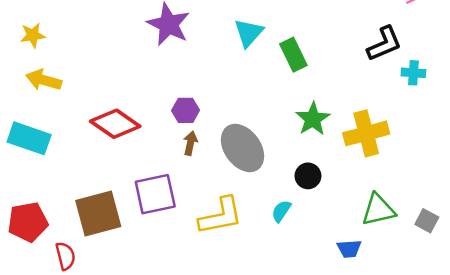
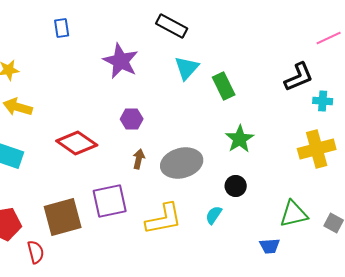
purple hexagon: (186, 110) -> (132, 119), moved
yellow cross: (366, 133) -> (317, 149), moved
gray ellipse: (242, 148) -> (182, 163), turned -69

